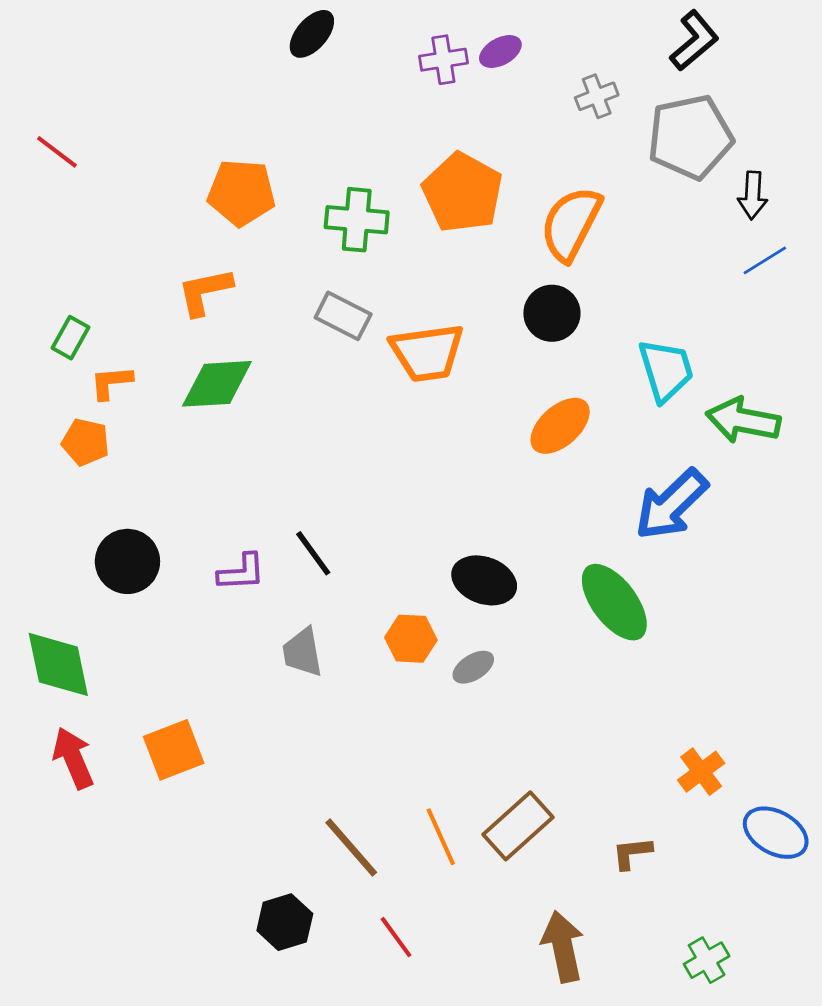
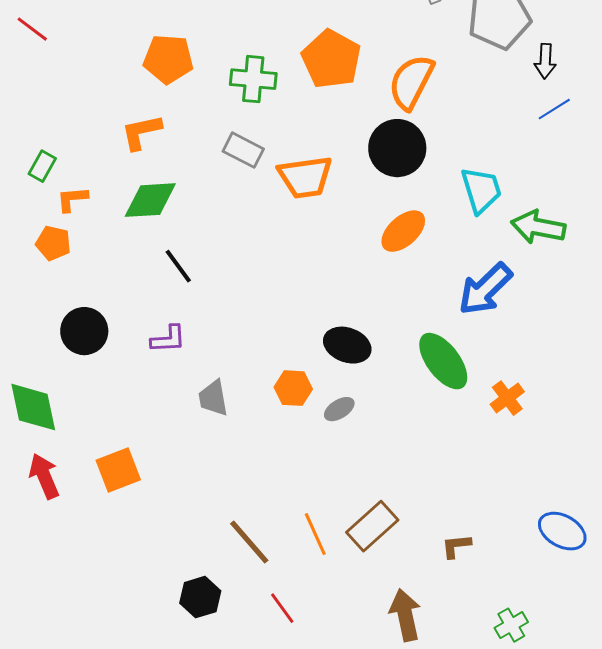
black circle: (552, 313) -> (397, 148), size x1.4
black line: (313, 553) -> (178, 266), moved
orange cross: (701, 772) -> (507, 398), moved

